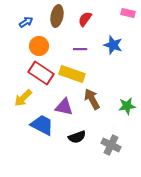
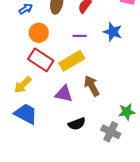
yellow rectangle: (72, 74) -> (72, 61), turned -50
green star: (127, 106) -> (127, 112), moved
blue trapezoid: (42, 125) -> (26, 114), moved

